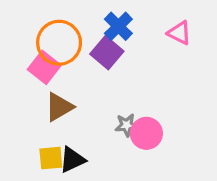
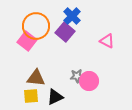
pink triangle: (179, 33) -> (107, 41), moved
brown triangle: (59, 107) -> (36, 78), moved, turned 36
black triangle: (72, 160) -> (55, 97), moved

